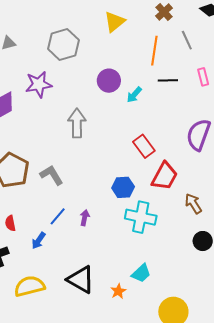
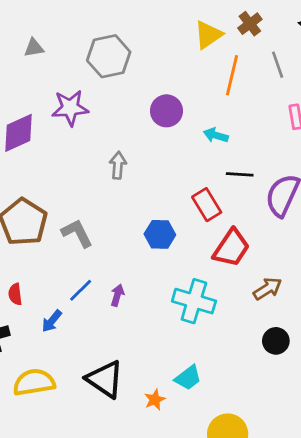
yellow triangle: (115, 22) -> (208, 35), moved
black line: (168, 80) -> (240, 174), moved
cyan arrow: (134, 95) -> (216, 135), moved, turned 60
gray arrow: (77, 123) -> (118, 165), size x0.7
blue hexagon: (123, 187) -> (160, 234), moved
brown arrow: (193, 204) -> (267, 289), turned 85

